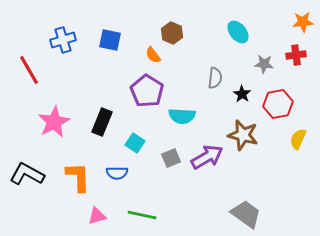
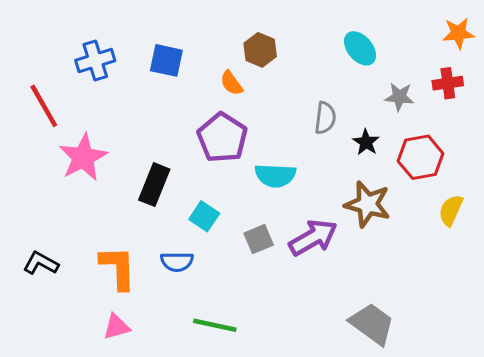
pink star: (54, 122) -> (83, 157), moved
black L-shape: (27, 174) -> (41, 263), size x0.7
pink triangle: (97, 216) -> (116, 327), moved

